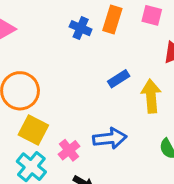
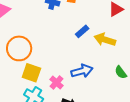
yellow arrow: (151, 96) -> (105, 40), turned -60

